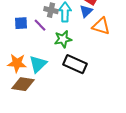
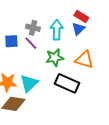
gray cross: (51, 10) -> (33, 28), moved
orange triangle: (101, 26) -> (84, 60), moved

